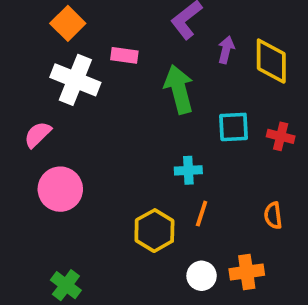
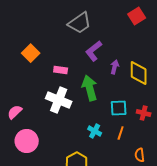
white cross: (75, 80) -> (59, 100), moved
cyan cross: (188, 170) -> (95, 131), turned 32
orange line: (202, 214) -> (121, 133), moved

